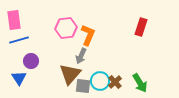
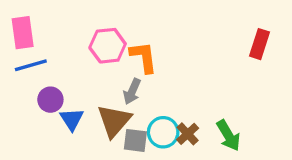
red rectangle: (141, 27) -> (260, 44), moved
orange L-shape: (88, 35) -> (144, 57), turned -30
blue triangle: (19, 78) -> (72, 119), moved

